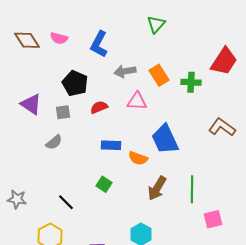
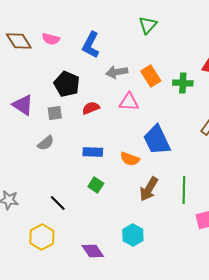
blue rectangle: (111, 145) -> (93, 152), moved

